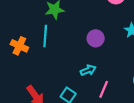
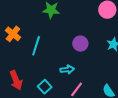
cyan line: (45, 36) -> (36, 46), moved

